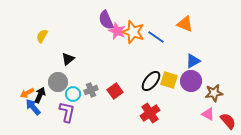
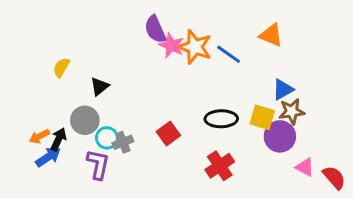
yellow semicircle: (42, 36) -> (61, 67), moved
yellow square: (169, 80) -> (262, 117), moved
black ellipse: (151, 81) -> (221, 119), turned 50
purple circle: (191, 81) -> (280, 136), moved
gray cross: (91, 90) -> (123, 142), moved
brown star: (214, 93) -> (292, 111), moved
blue arrow: (33, 107) -> (48, 157), turned 96

